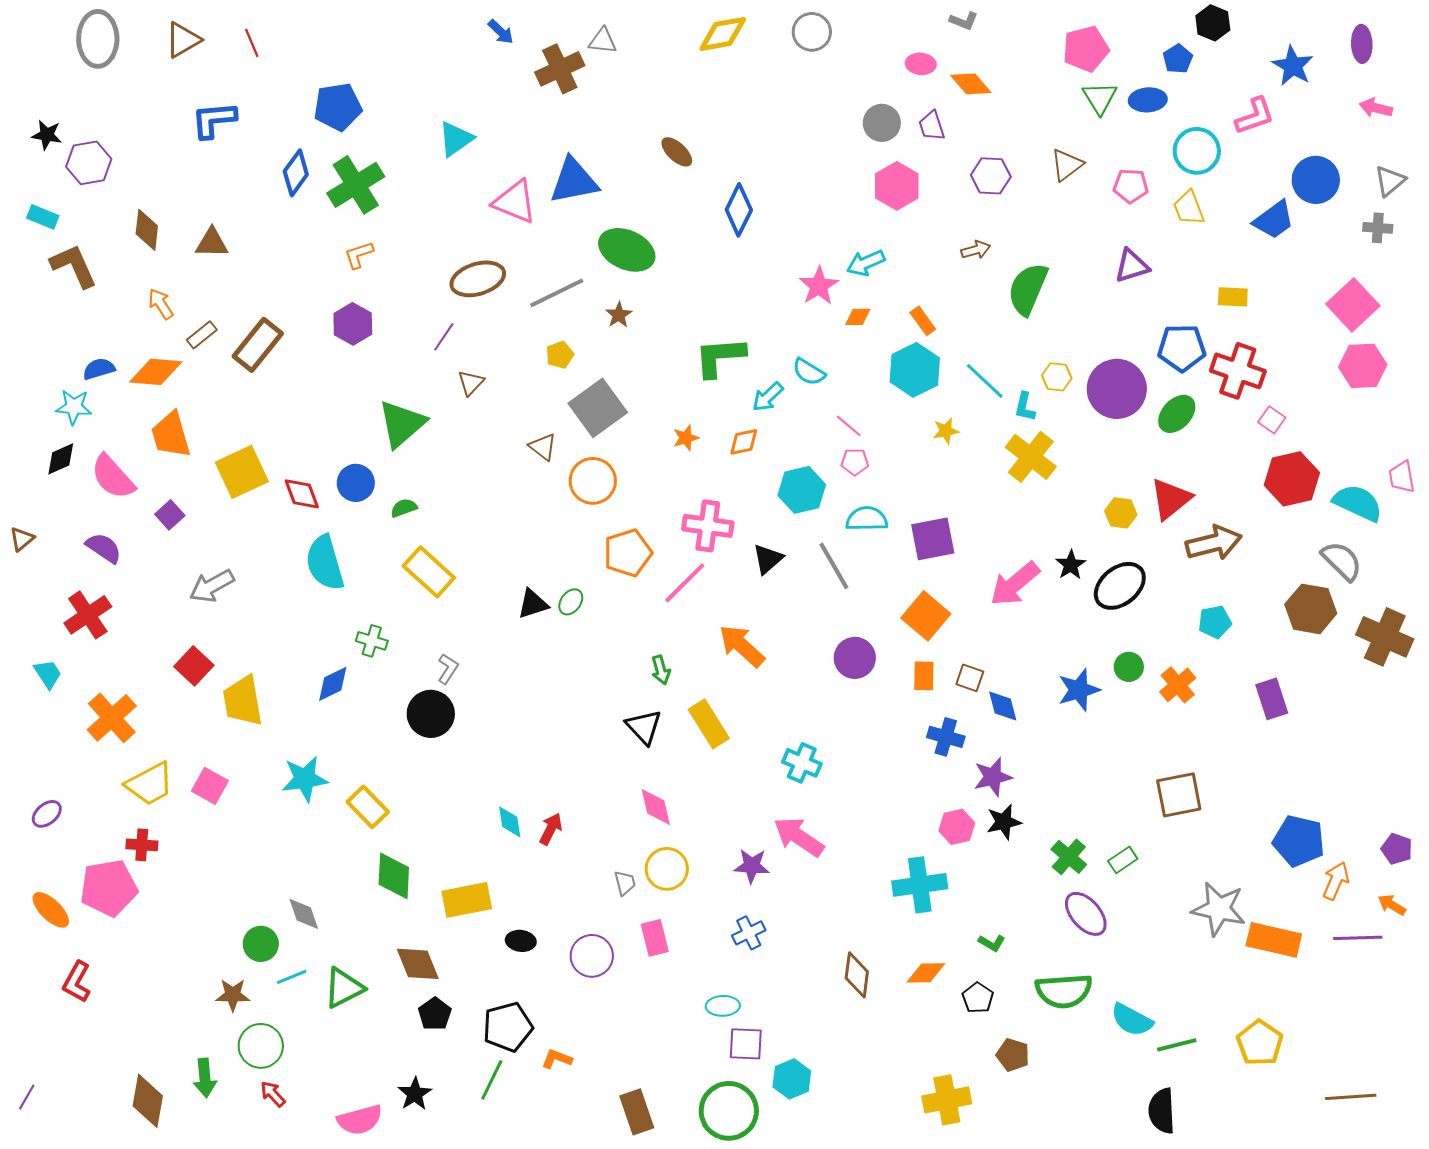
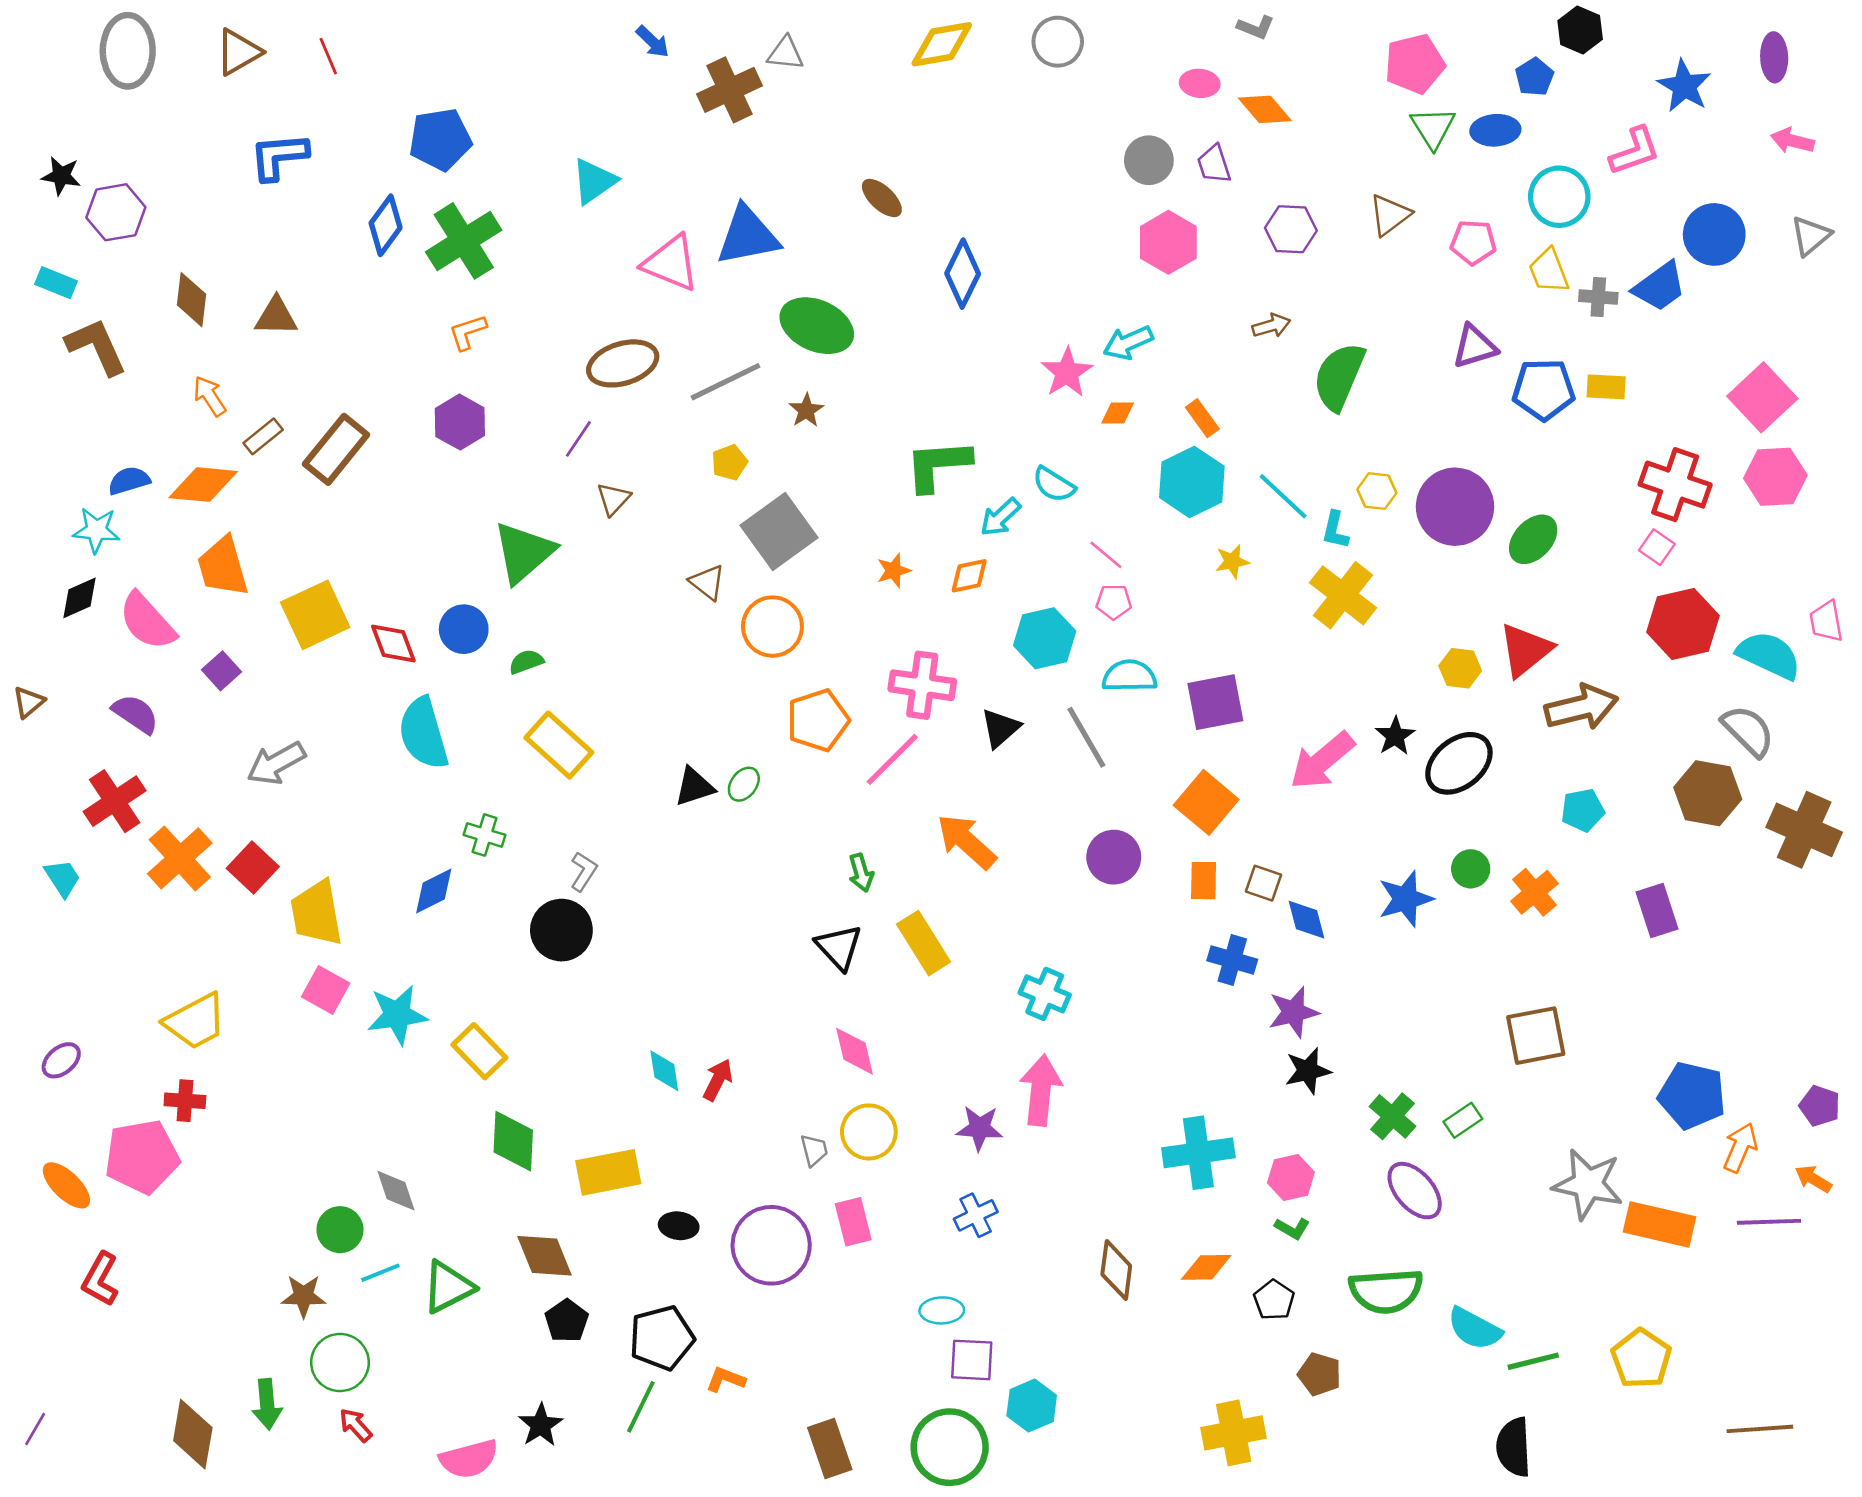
gray cross: (1378, 228) -> (1598, 297), moved
blue pentagon: (1182, 348) -> (1544, 389), moved
red cross: (1238, 371) -> (1675, 485), moved
orange cross: (112, 718) -> (180, 858), moved
pink square: (210, 786) -> (326, 990), moved
pink hexagon: (957, 827) -> (1291, 1178), moved
pink arrow: (799, 837) -> (1041, 1090), turned 62
purple circle: (592, 956) -> (771, 1245), size x1.4

